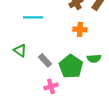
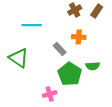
green triangle: (20, 50) -> (19, 58), size x1.5
gray rectangle: (45, 60) -> (60, 49), moved

